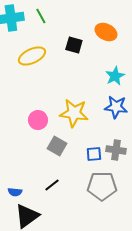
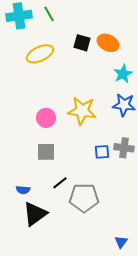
orange ellipse: (106, 32) -> (108, 43), moved
gray square: (57, 146) -> (46, 152), moved, turned -30
gray pentagon: (102, 186) -> (84, 198), moved

